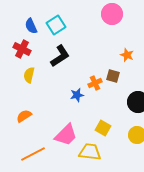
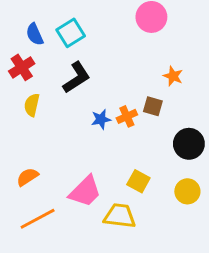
red cross: (22, 49) -> (22, 67), turned 30
blue star: (77, 95) -> (101, 119), moved
orange semicircle: (24, 116) -> (27, 177), moved

